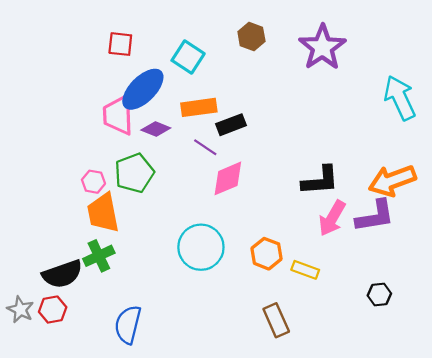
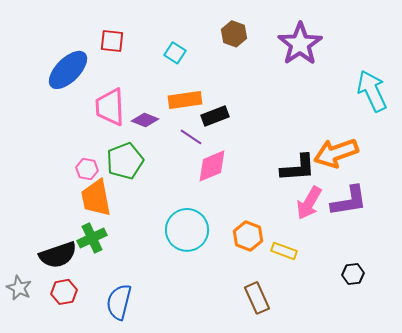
cyan square: (188, 57) -> (175, 53), size x0.7
blue ellipse: (143, 89) -> (68, 70), moved
orange arrow: (392, 181) -> (336, 153), moved
red hexagon: (53, 310) -> (64, 292), moved

